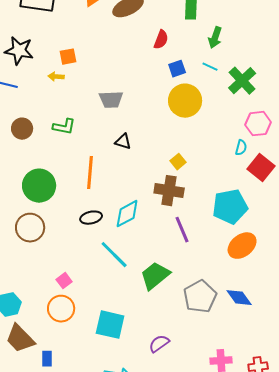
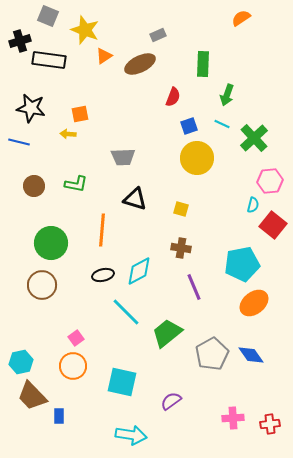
black triangle: (123, 142) -> (135, 199), size x1.4
yellow square: (178, 162) -> (181, 209), moved, turned -35
brown cross: (169, 191) -> (181, 248), size x0.7

